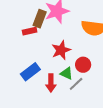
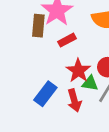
red rectangle: (30, 31) -> (67, 40), moved
red star: (61, 50) -> (78, 71), moved

